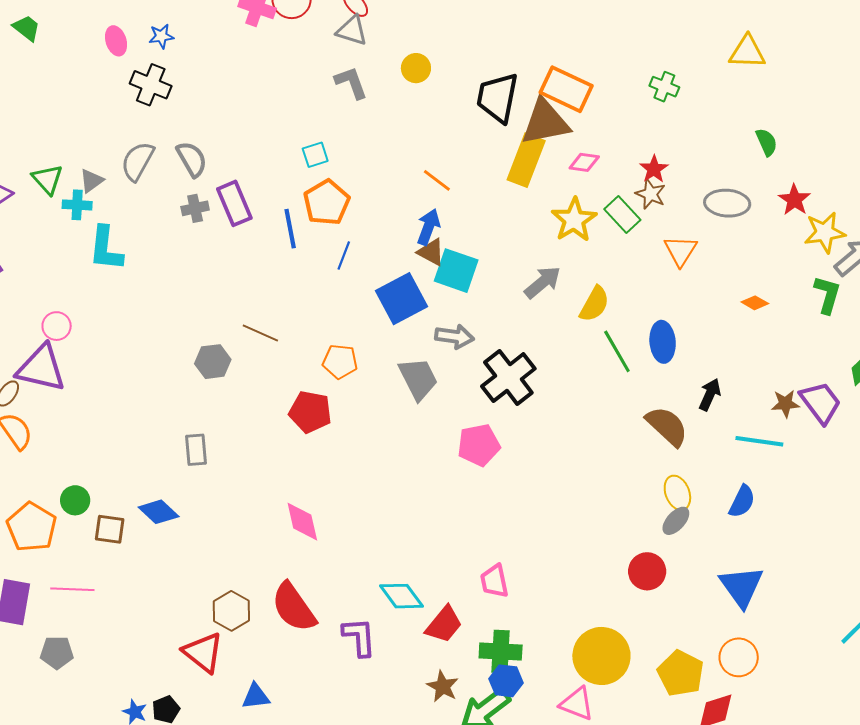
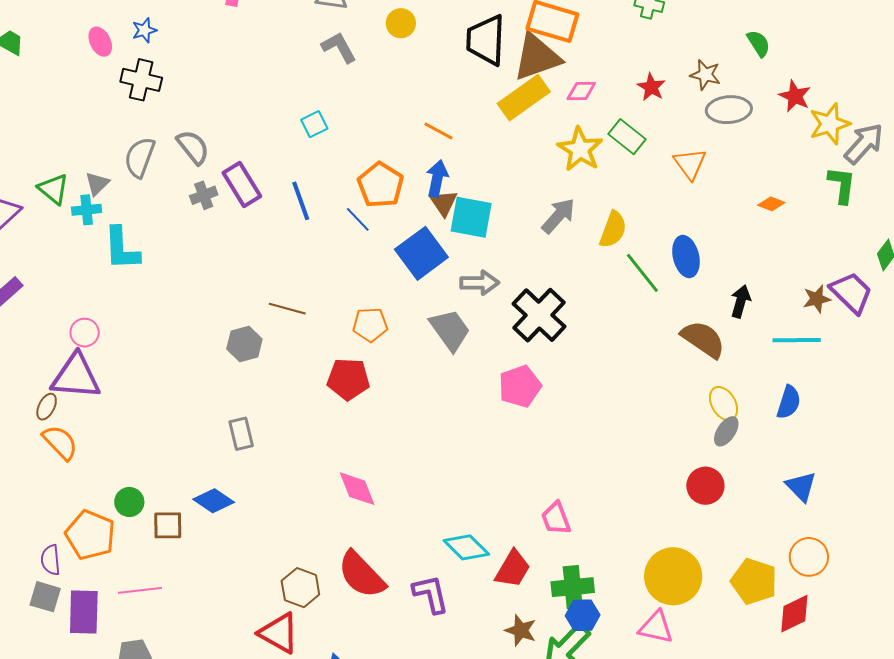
yellow rectangle: (526, 160) -> (524, 98), turned 42
brown star: (651, 194) -> (705, 75), moved
orange pentagon: (327, 202) -> (381, 185), moved
brown triangle: (431, 252) -> (444, 203), turned 36
blue line: (344, 255) -> (358, 219), turned -56
blue triangle: (741, 586) -> (801, 486), size x0.7

